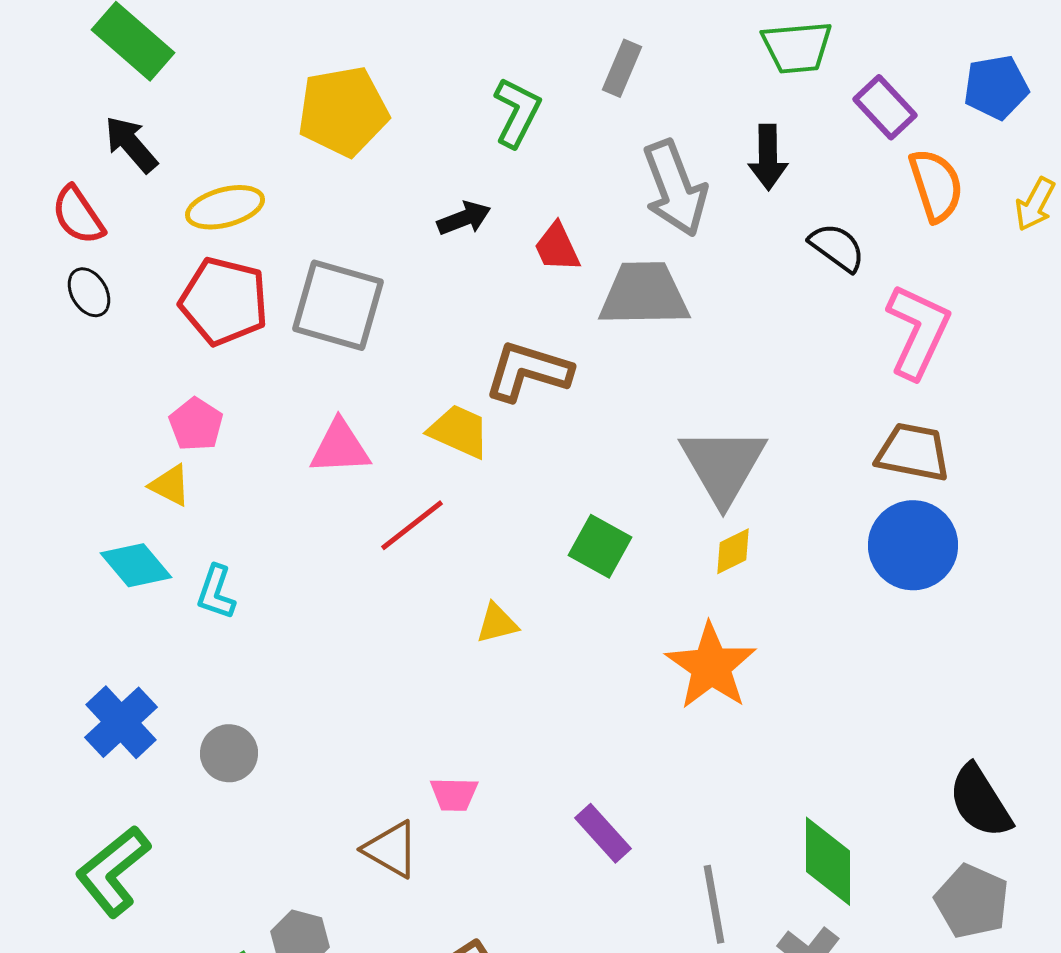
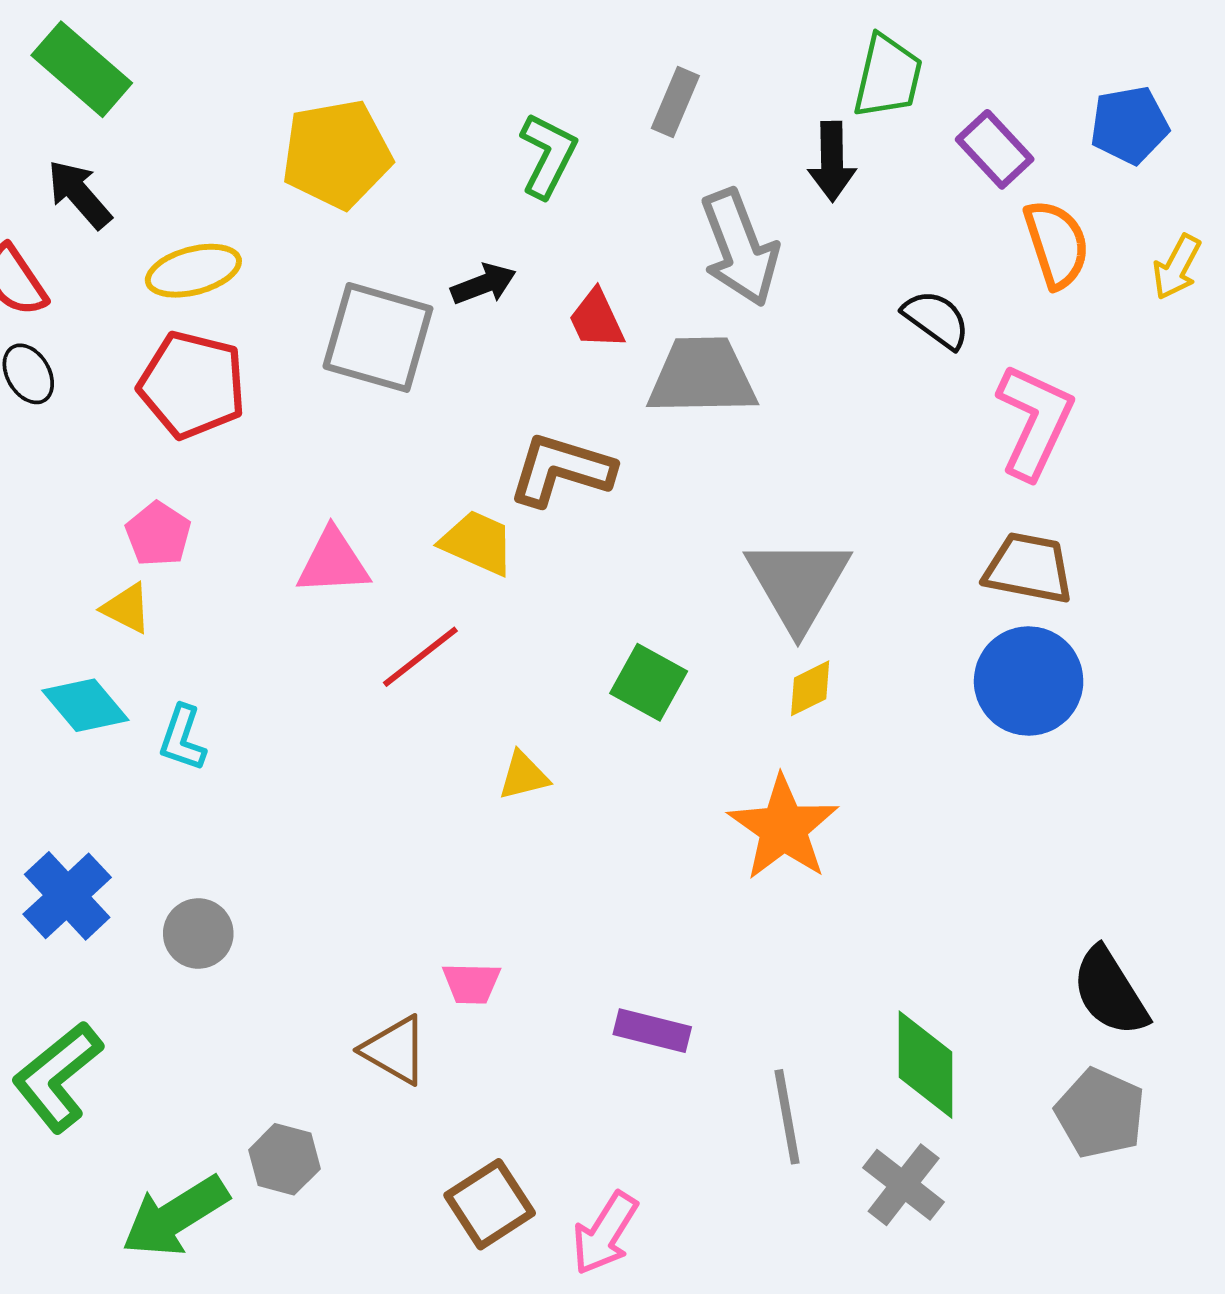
green trapezoid: (797, 47) -> (888, 76), turned -72
black arrow: (768, 157) -> (832, 161), moved
gray square: (338, 305) -> (378, 337), moved
purple rectangle: (603, 833) -> (652, 1031), turned -34

